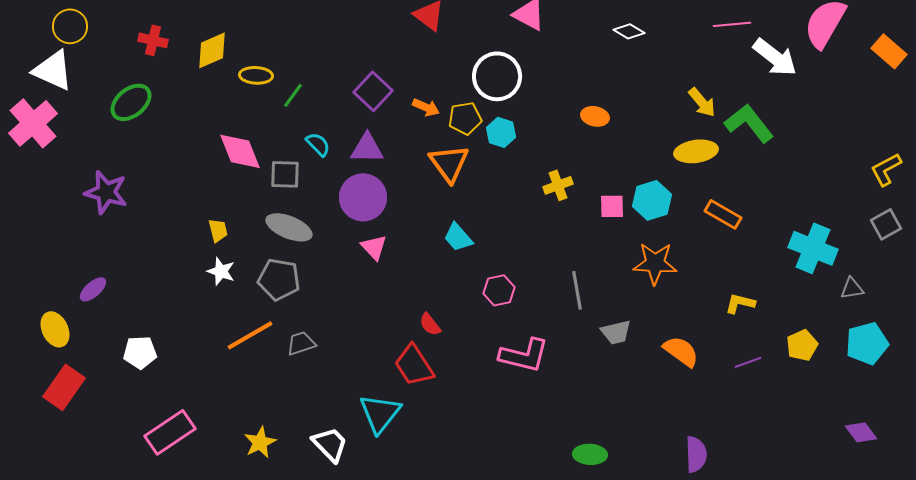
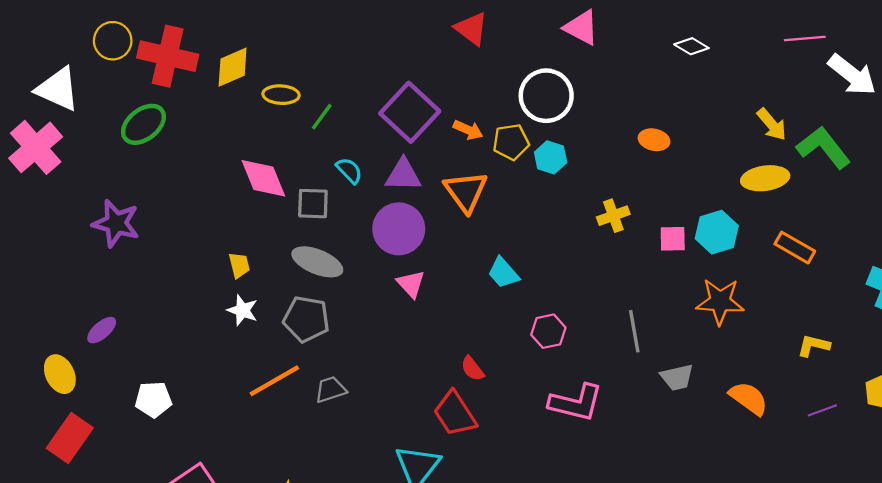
yellow circle: (70, 26) -> (113, 41), moved
red cross: (153, 40) -> (168, 56), size x1.8
purple square: (373, 91) -> (410, 112), size x1.4
orange triangle: (449, 163) -> (466, 191), moved

